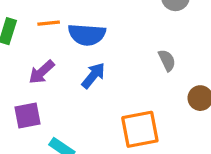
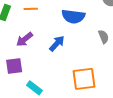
blue semicircle: (87, 35) -> (73, 16), moved

